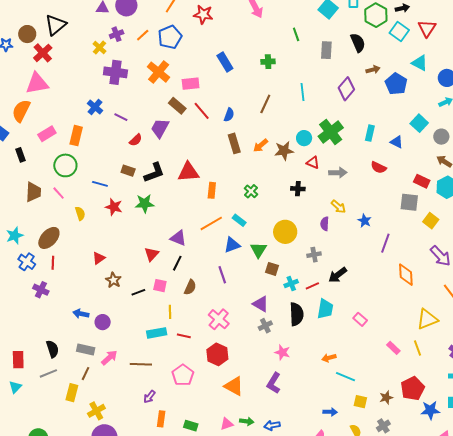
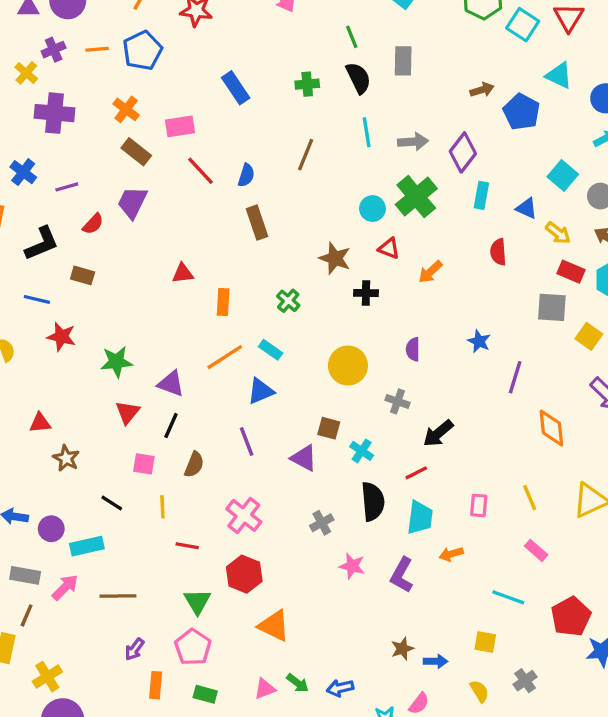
orange line: (143, 35) -> (97, 49), turned 40
black semicircle: (358, 43) -> (358, 78), moved
orange cross: (159, 72) -> (126, 109), size x0.7
purple diamond: (346, 89) -> (463, 152), moved
brown rectangle: (177, 106) -> (136, 152), moved
purple line: (121, 117) -> (67, 187), turned -40
orange arrow: (260, 145) -> (430, 272), moved
brown star: (284, 151) -> (335, 258), moved, turned 30
red semicircle: (379, 167) -> (498, 252), turned 63
red triangle: (188, 172) -> (183, 273), size x0.6
black L-shape: (154, 173) -> (42, 244), moved
gray arrow: (338, 173) -> (413, 142), moved
green star: (145, 204) -> (116, 362), moved
yellow arrow: (338, 207) -> (558, 233), moved
green triangle: (258, 250) -> (197, 601), moved
gray cross: (314, 255) -> (398, 401), turned 32
red triangle: (99, 258) -> (40, 423), turned 32
cyan cross: (291, 284) -> (362, 451), turned -32
red line: (312, 286) -> (416, 473), moved
black line: (138, 292) -> (112, 503), moved, turned 56
purple triangle: (261, 304) -> (304, 458), moved
cyan trapezoid: (325, 309) -> (420, 518), moved
pink rectangle: (360, 319) -> (479, 505), turned 56
cyan rectangle: (157, 333) -> (87, 546), moved
yellow line: (417, 348) -> (530, 498), moved
orange arrow: (329, 358) -> (451, 554), moved
pink pentagon: (183, 375) -> (193, 647), moved
cyan line: (345, 377) -> (508, 597), moved
purple L-shape: (274, 383) -> (402, 575), moved
brown star: (386, 398) -> (402, 649), moved
green arrow: (247, 421) -> (298, 683), turned 32

